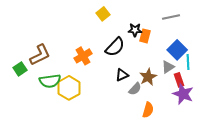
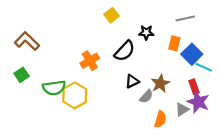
orange rectangle: (145, 36) -> (174, 43), moved
brown L-shape: (40, 55) -> (27, 41), moved, turned -110
cyan line: (188, 62) -> (204, 67), turned -63
gray triangle: (168, 67) -> (182, 110), moved

